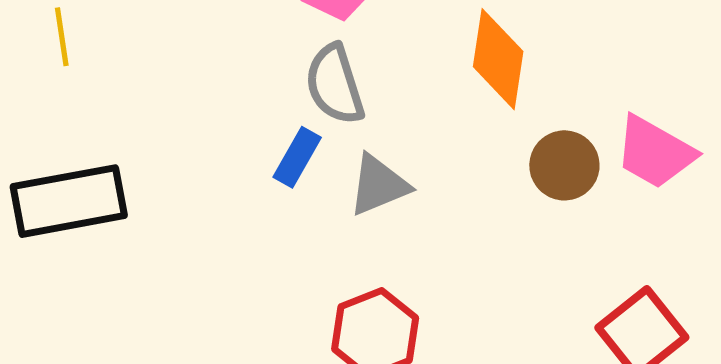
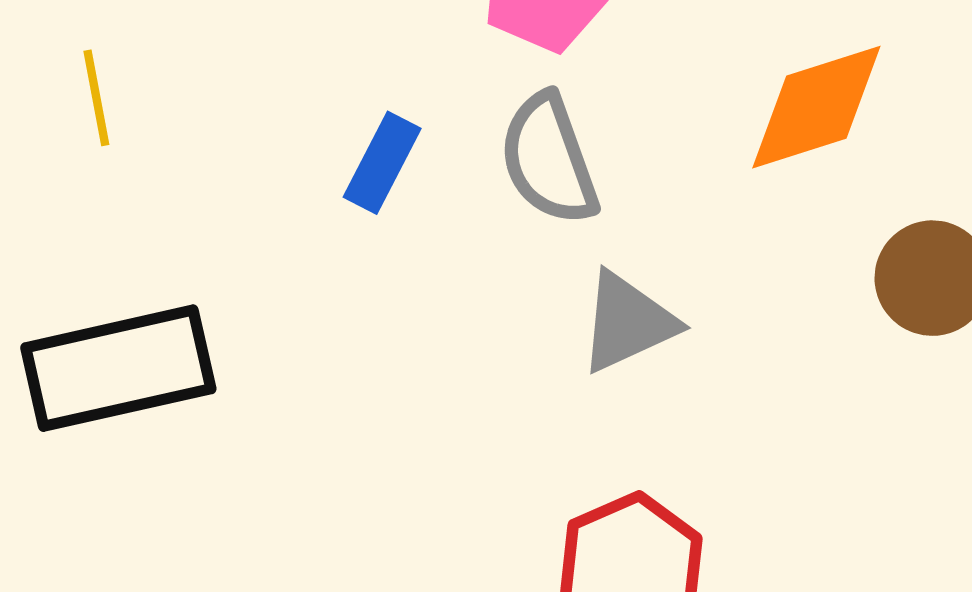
orange diamond: (498, 59) -> (816, 107), turned 66
blue rectangle: (297, 157) -> (382, 163), moved

